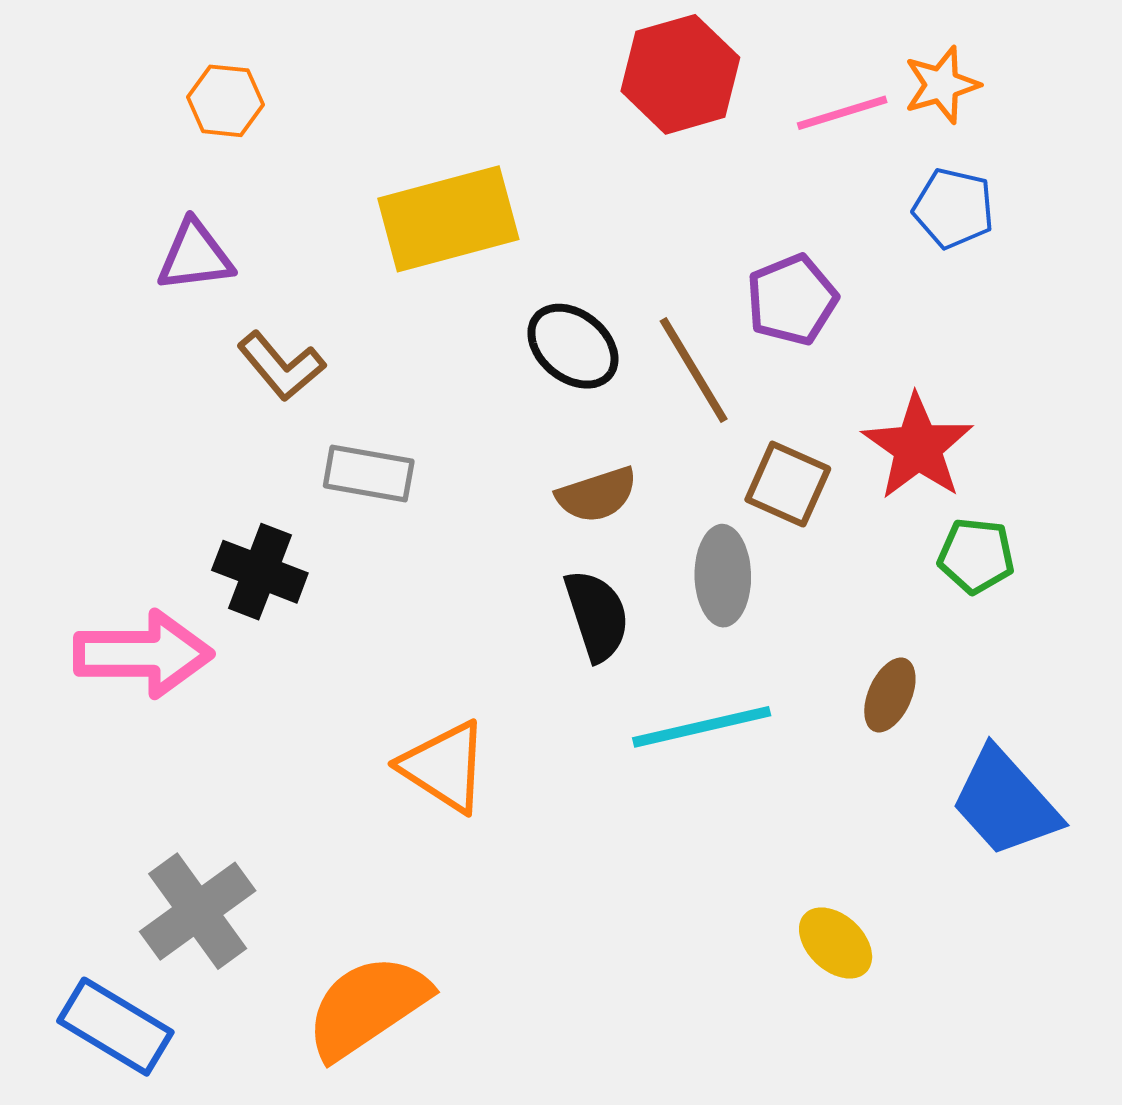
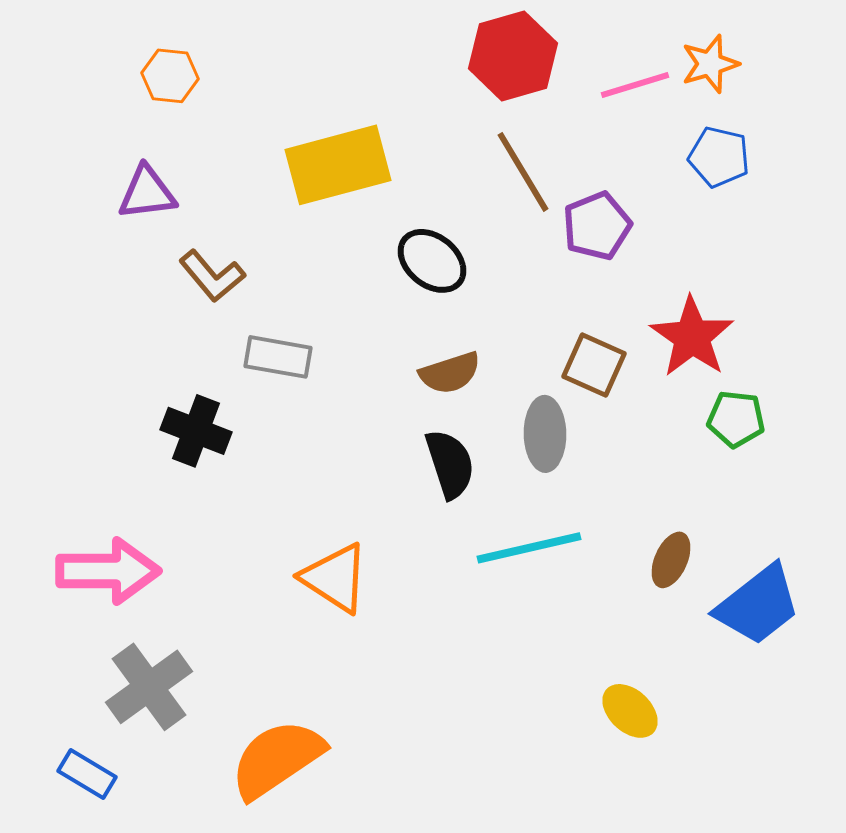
brown line: (694, 370) -> (523, 172), moved
pink arrow: (143, 654) -> (108, 571), moved
brown ellipse: (890, 695) -> (671, 560), moved
blue trapezoid: (1005, 802) -> (758, 605), turned -86
blue rectangle: (115, 1027) -> (87, 774), size x0.7

